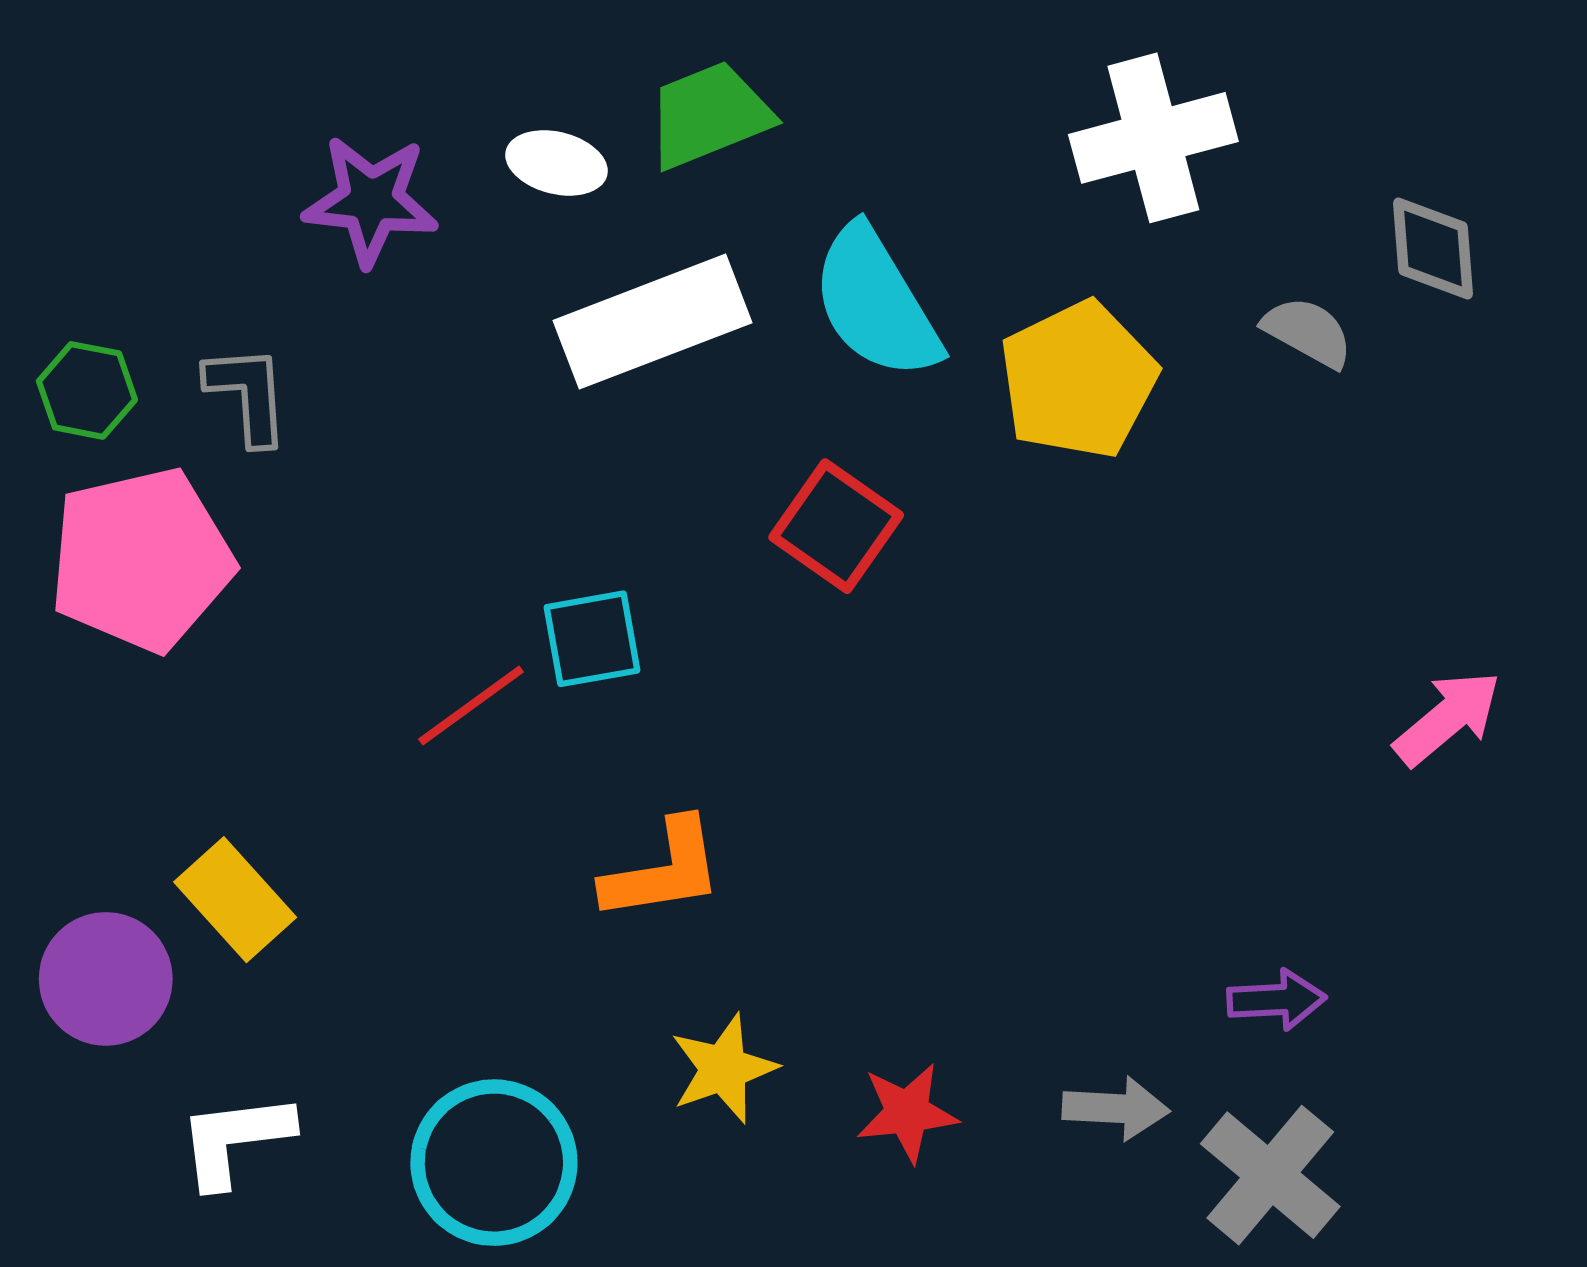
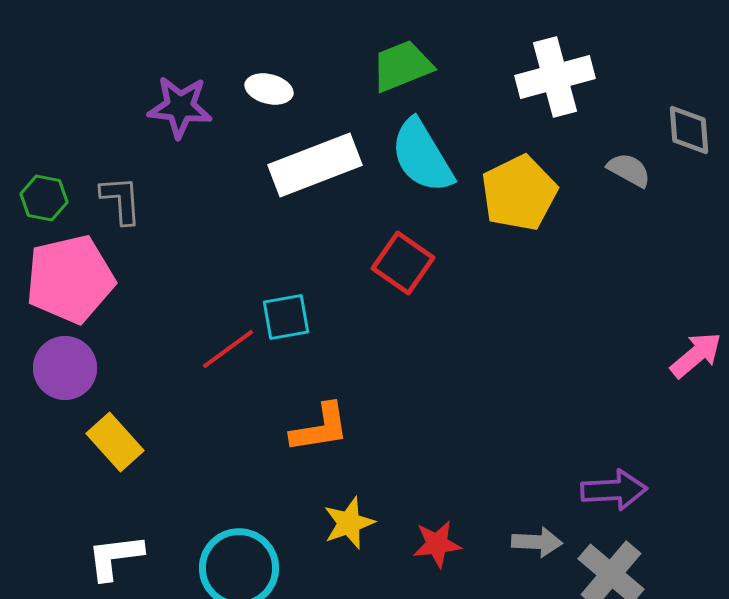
green trapezoid: (709, 115) -> (402, 66), moved
purple circle: (106, 979) -> (65, 368), moved
purple arrow: (1276, 1000) -> (614, 490), size x1.4

